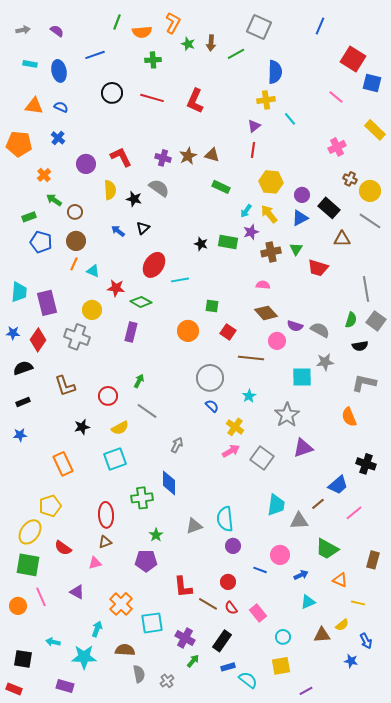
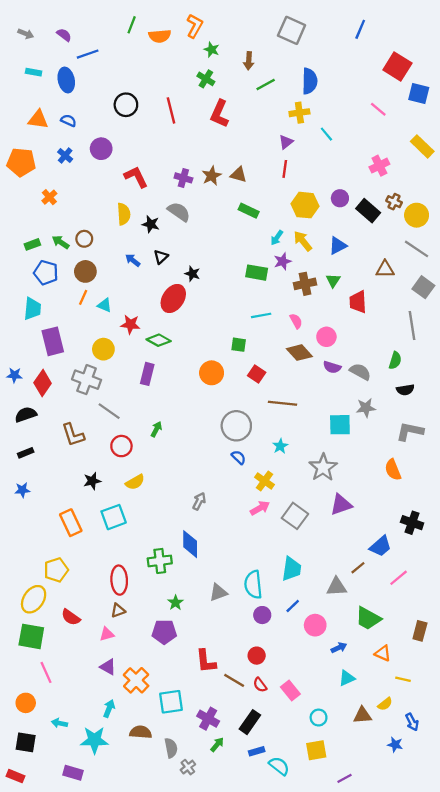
gray arrow: (23, 30) -> (26, 34), turned 32
brown arrow: (211, 43) -> (249, 61), moved
green line: (236, 54) -> (266, 84), moved
blue line: (95, 55) -> (88, 54), moved
green cross: (153, 60) -> (206, 79), moved, turned 35
red line: (152, 98) -> (171, 110), turned 60
purple circle: (86, 164) -> (101, 149), moved
purple circle: (302, 195) -> (340, 198), moved
green arrow: (54, 200) -> (61, 242), moved
black rectangle: (329, 208) -> (368, 211), moved
black star: (201, 244) -> (192, 274), moved
red trapezoid: (318, 268) -> (358, 302), turned 70
cyan line: (180, 280) -> (261, 315), moved
pink semicircle: (263, 285) -> (296, 321), turned 56
cyan trapezoid: (19, 292) -> (32, 309), moved
gray square: (376, 321) -> (423, 287), moved
pink circle: (277, 341) -> (326, 337), moved
gray line: (147, 411) -> (109, 411), moved
cyan square: (115, 459) -> (114, 517), moved
cyan trapezoid: (276, 505) -> (292, 569), moved
blue line: (260, 570) -> (293, 606), moved, turned -64
purple triangle: (77, 592) -> (108, 667), moved
orange circle: (18, 606) -> (26, 703), moved
gray semicircle: (139, 674) -> (171, 748), moved

